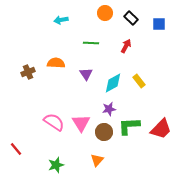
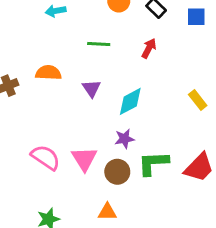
yellow rectangle: (139, 81) -> (198, 100), moved
orange triangle: (97, 160) -> (107, 212), turned 48

